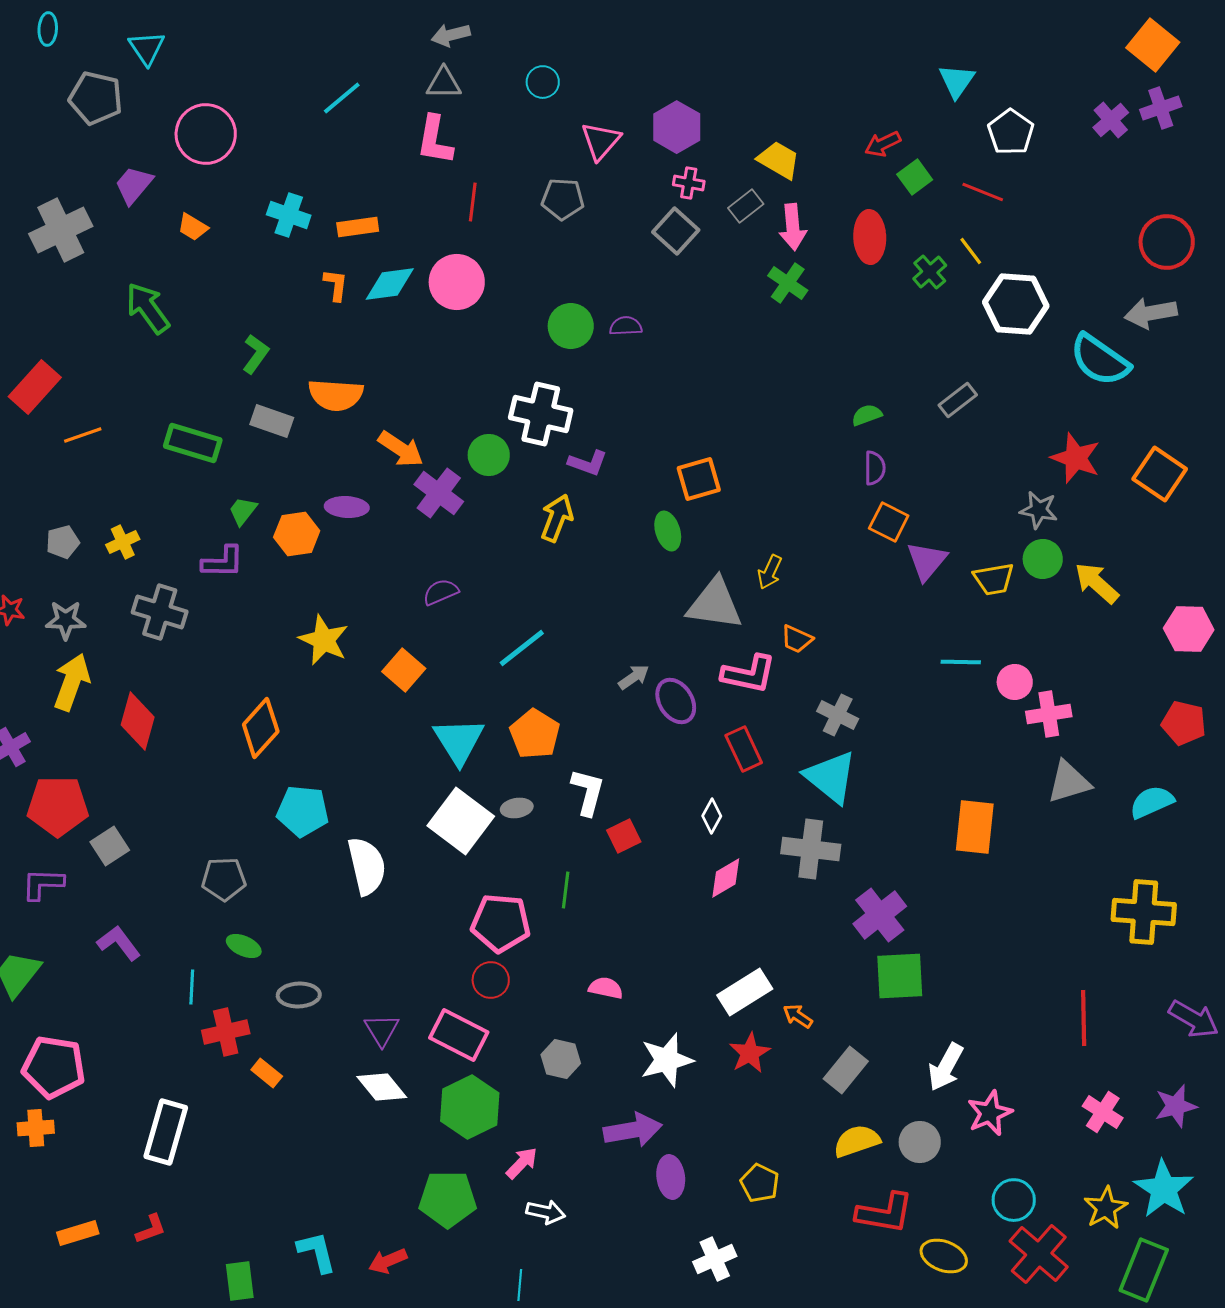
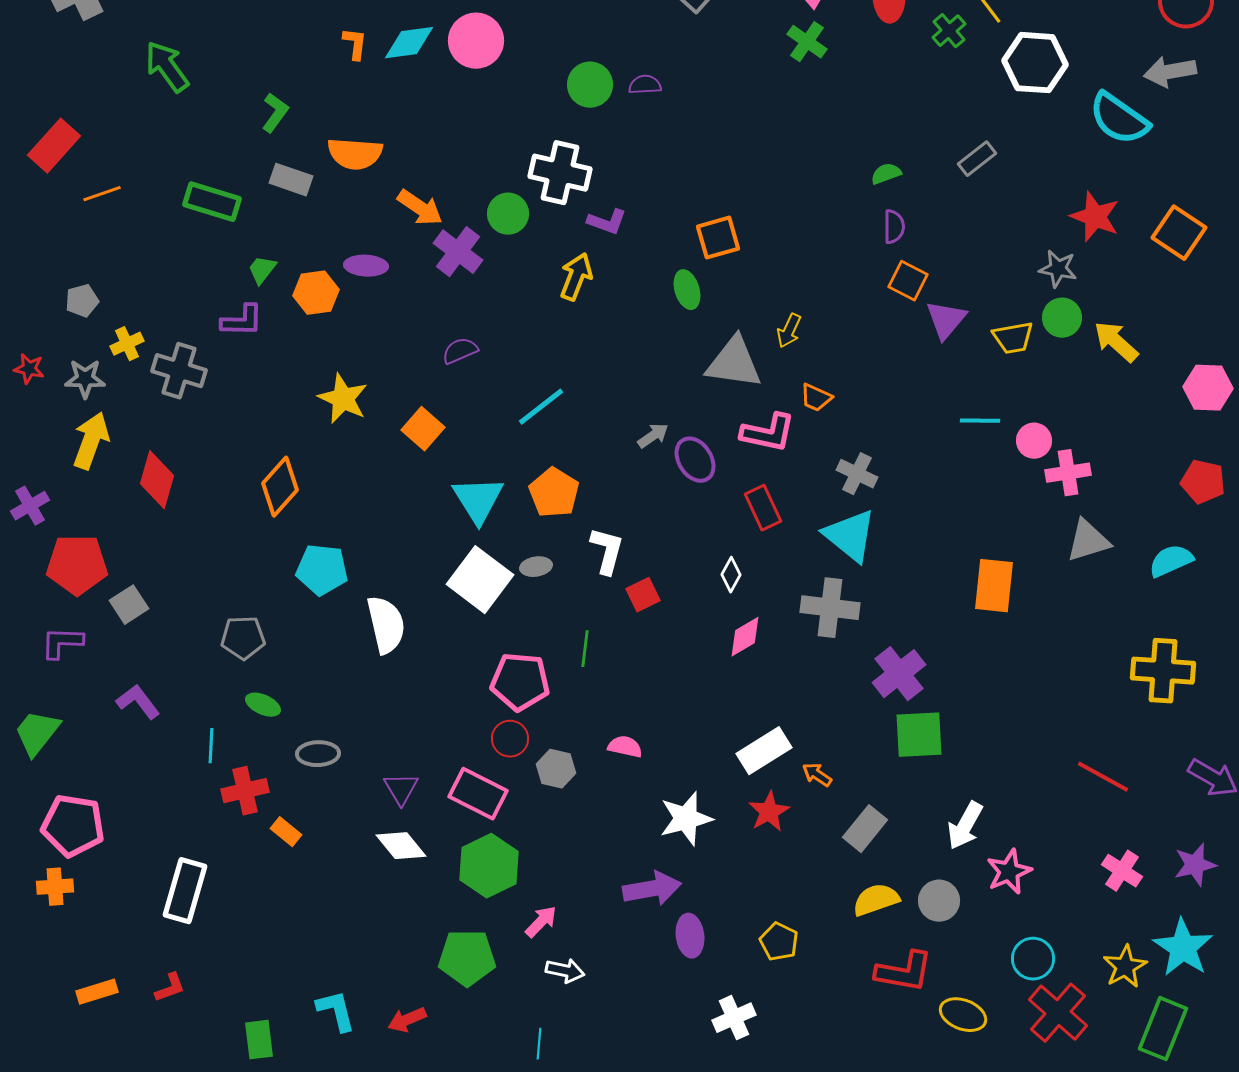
yellow cross: (123, 542) -> (127, 344), moved
red line: (1084, 1018) -> (1103, 777), turned -60
gray hexagon: (561, 1059) -> (556, 769), moved

